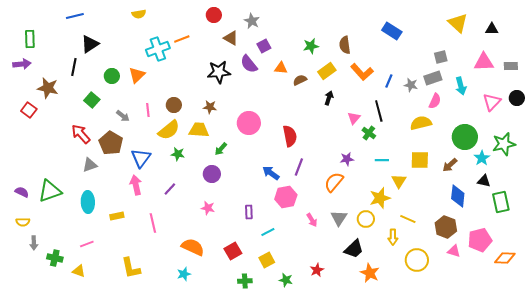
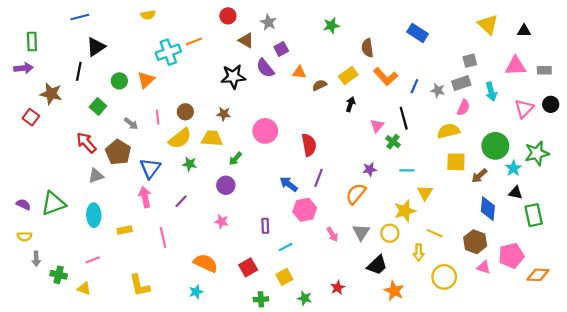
green star: (311, 46) -> (331, 26), moved
yellow square: (420, 160) -> (456, 162), moved

